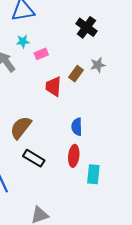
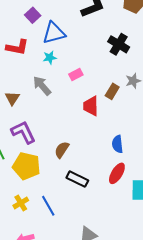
cyan star: (23, 41) -> (50, 58), moved
brown semicircle: (21, 128) -> (62, 150), size x0.7
red ellipse: (74, 156) -> (117, 173), turned 30

